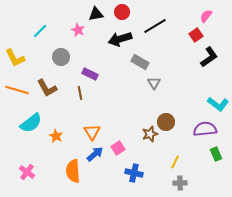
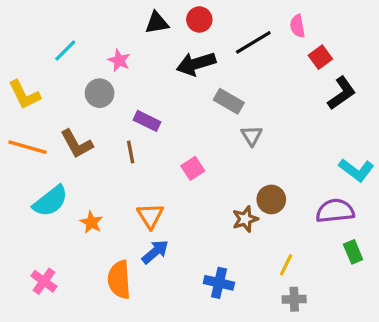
pink semicircle: (206, 16) -> (297, 26), moved, turned -48
pink star: (78, 30) -> (119, 60), moved
pink square: (118, 148) -> (193, 168), moved

